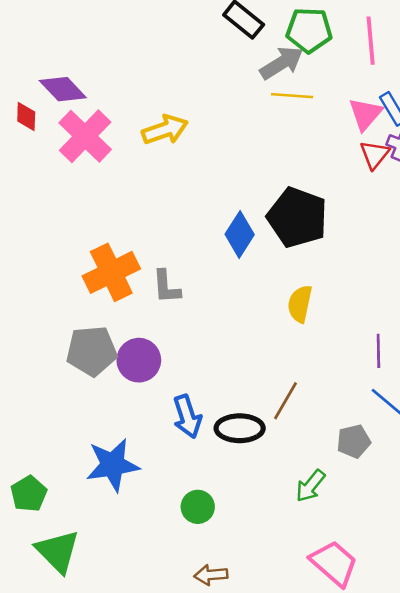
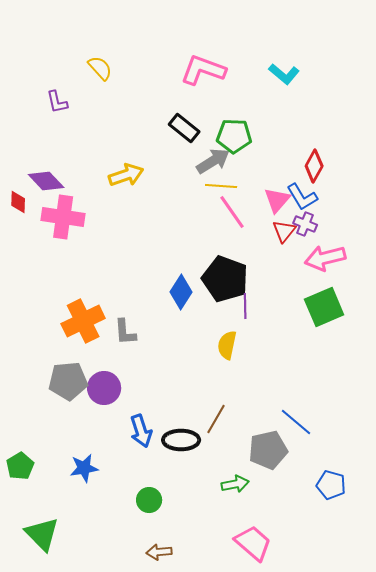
pink line: (371, 41) -> (232, 212), moved, turned -30
yellow arrow: (165, 130) -> (126, 175), moved
pink cross: (85, 136) -> (63, 217), turned -36
purple line: (378, 351) -> (245, 306), moved
gray pentagon: (354, 441) -> (268, 450), size x1.5
blue star: (113, 465) -> (84, 468), size x0.7
green arrow: (310, 486) -> (235, 484), turned -140
green pentagon: (29, 494) -> (20, 466), moved

